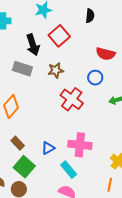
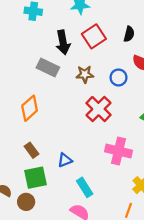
black semicircle: (90, 16) -> (129, 34), moved
blue circle: (95, 78) -> (119, 77), moved
pink cross: (80, 145) -> (119, 151), moved
green square: (24, 167) -> (35, 178), turned 30

